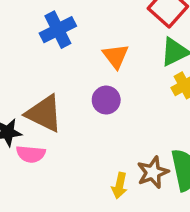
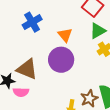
purple circle: (106, 100) -> (61, 60), size x1.6

